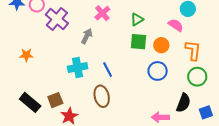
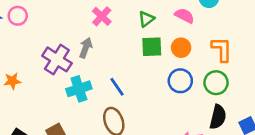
purple cross: (57, 19) -> (57, 59), moved
pink semicircle: (176, 25) -> (184, 16), moved
green circle: (197, 77) -> (216, 83), moved

